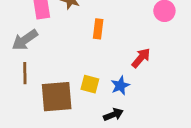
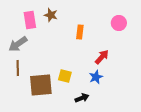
orange rectangle: (98, 29) -> (80, 32), moved
blue star: (120, 86) -> (96, 77), moved

